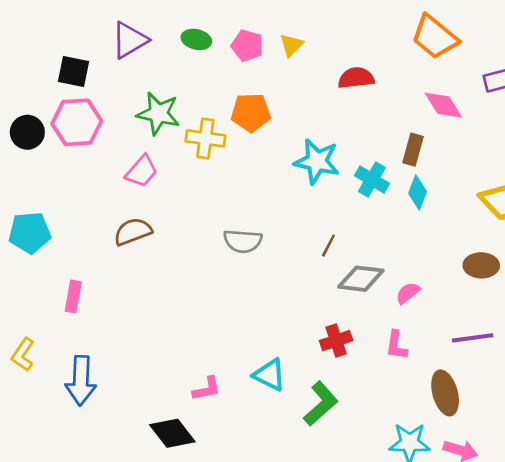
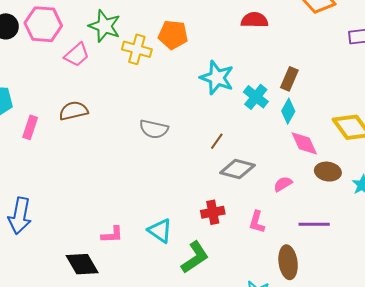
pink diamond: (443, 105) -> (304, 143), moved
pink trapezoid: (142, 171) -> (77, 55), moved
pink semicircle: (408, 293) -> (283, 184), moved
pink rectangle: (73, 296) -> (30, 127), moved

